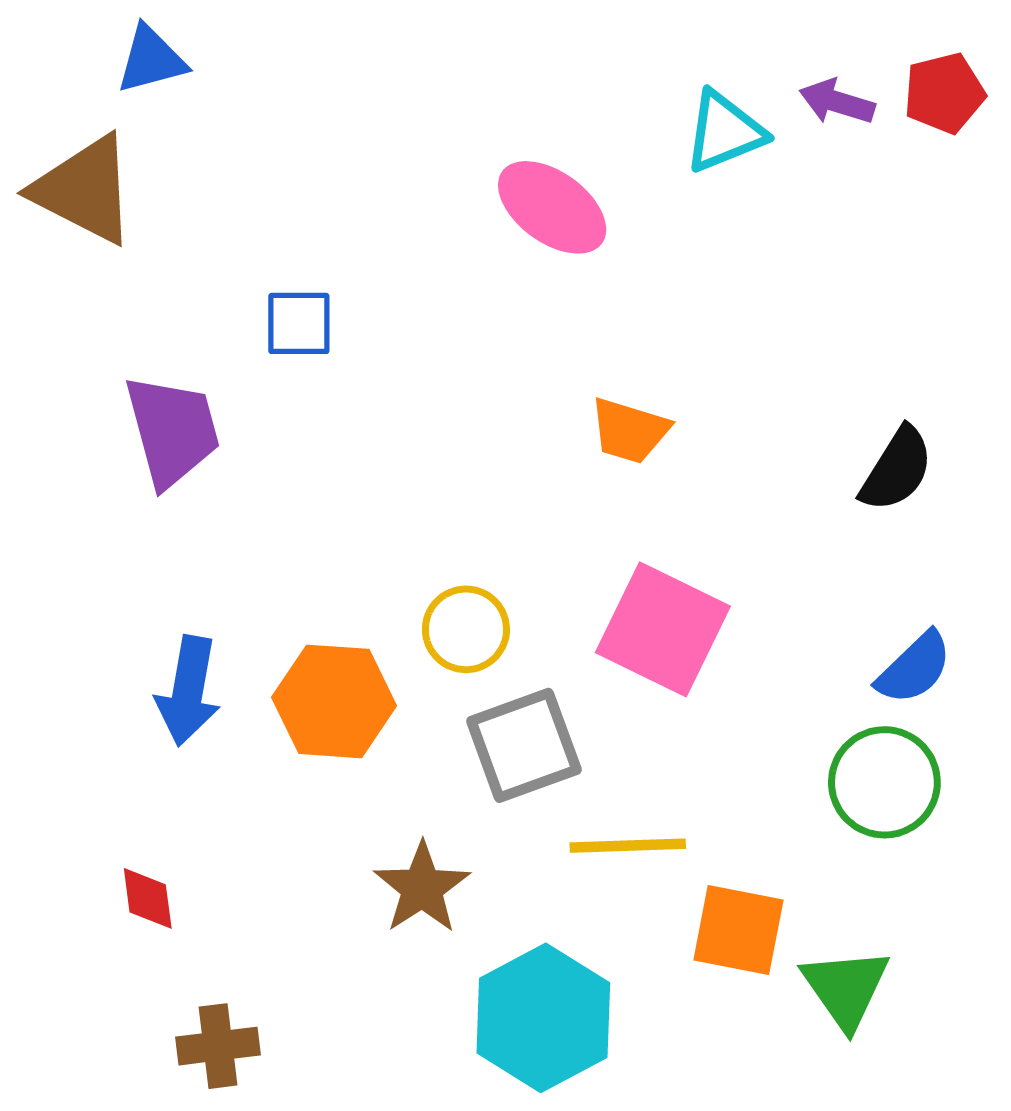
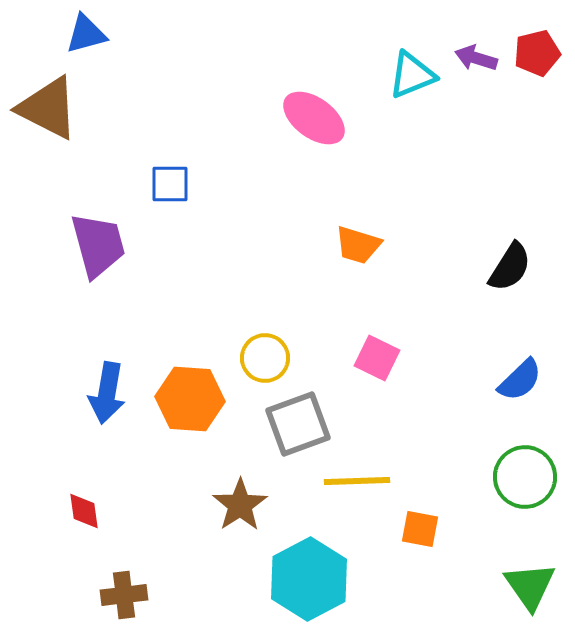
pink square: (663, 629) -> (377, 358), size x0.6
green circle: (884, 782) -> (525, 477), moved
orange square: (738, 930) -> (420, 529), size x0.7
green triangle: (846, 988) -> (530, 586), moved

